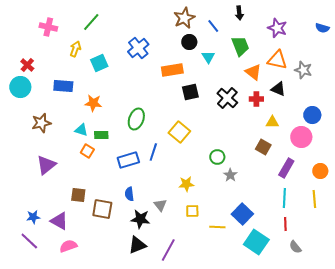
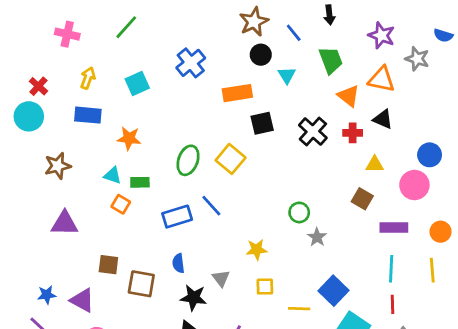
yellow arrow: (75, 49) -> (88, 78), moved
gray star: (303, 70) -> (417, 59), moved
yellow square: (179, 132) -> (231, 159), moved
blue line: (153, 152) -> (211, 206), turned -60
purple triangle: (46, 165) -> (65, 223), turned 40
purple rectangle: (286, 168) -> (394, 228), turned 60

